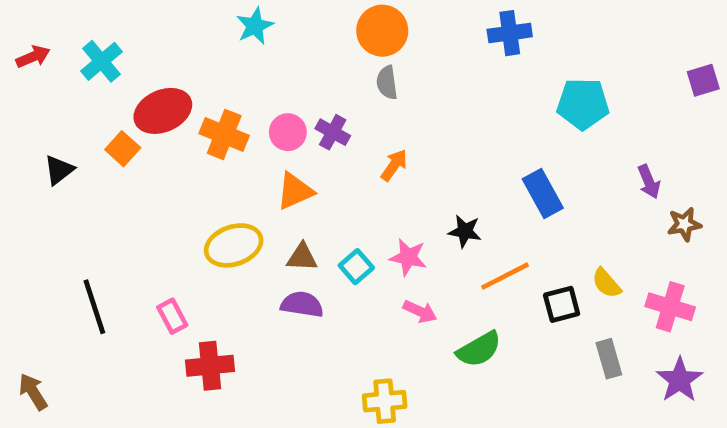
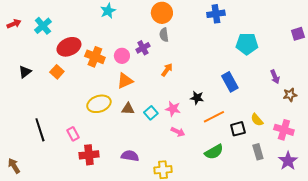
purple cross: (333, 132) -> (143, 48), moved, turned 32
orange square: (123, 149) -> (57, 72), moved
purple semicircle: (302, 304) -> (130, 156), moved
green semicircle: (479, 349) -> (214, 152), moved

